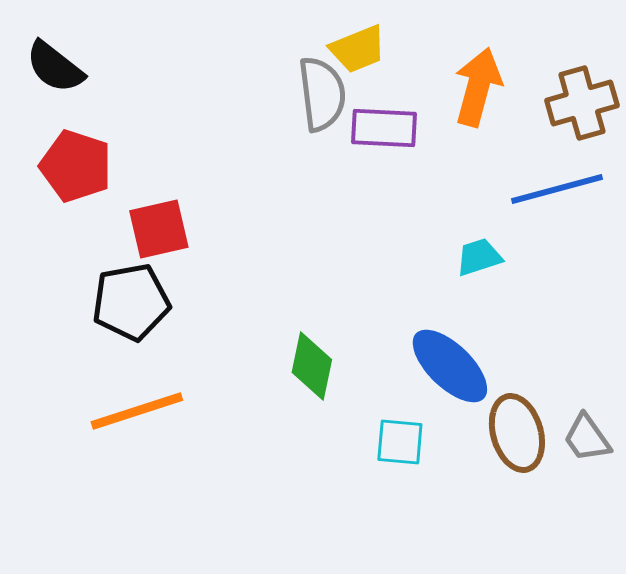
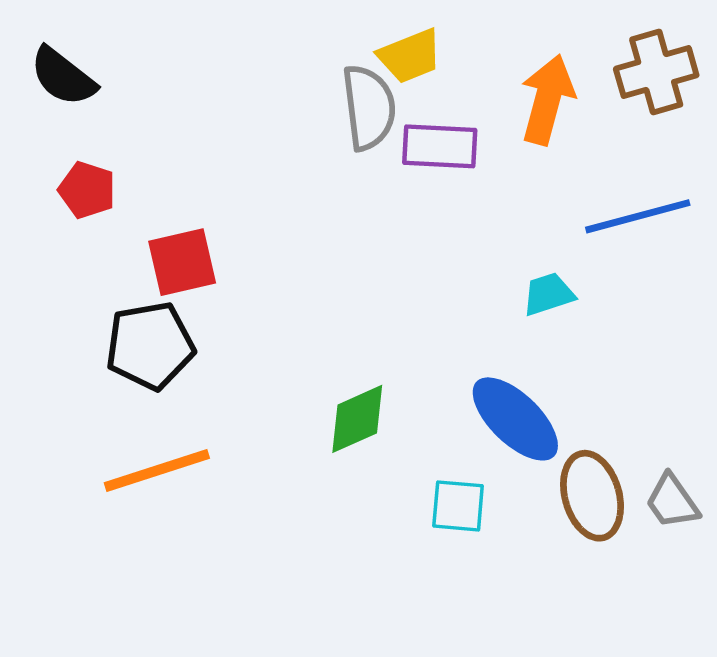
brown cross: (582, 103) -> (656, 72), moved
red pentagon: (76, 166) -> (87, 190), size x0.7
green diamond: (312, 366) -> (357, 419), turned 54

